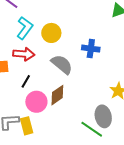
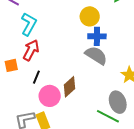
yellow circle: (51, 33) -> (90, 16), moved
red arrow: (24, 54) -> (31, 50), turned -60
gray semicircle: (62, 64) -> (96, 55), moved

